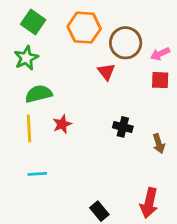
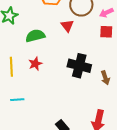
green semicircle: (39, 94) -> (35, 36), moved
black cross: (123, 127) -> (79, 66), size x1.6

